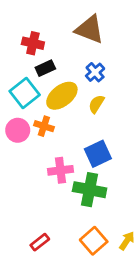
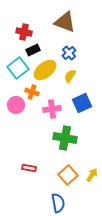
pink circle: (18, 130) -> (16, 105), moved
blue square: (98, 154) -> (82, 103), moved
pink cross: (61, 170) -> (52, 109), moved
red rectangle: (40, 242) -> (29, 168), moved, turned 48

